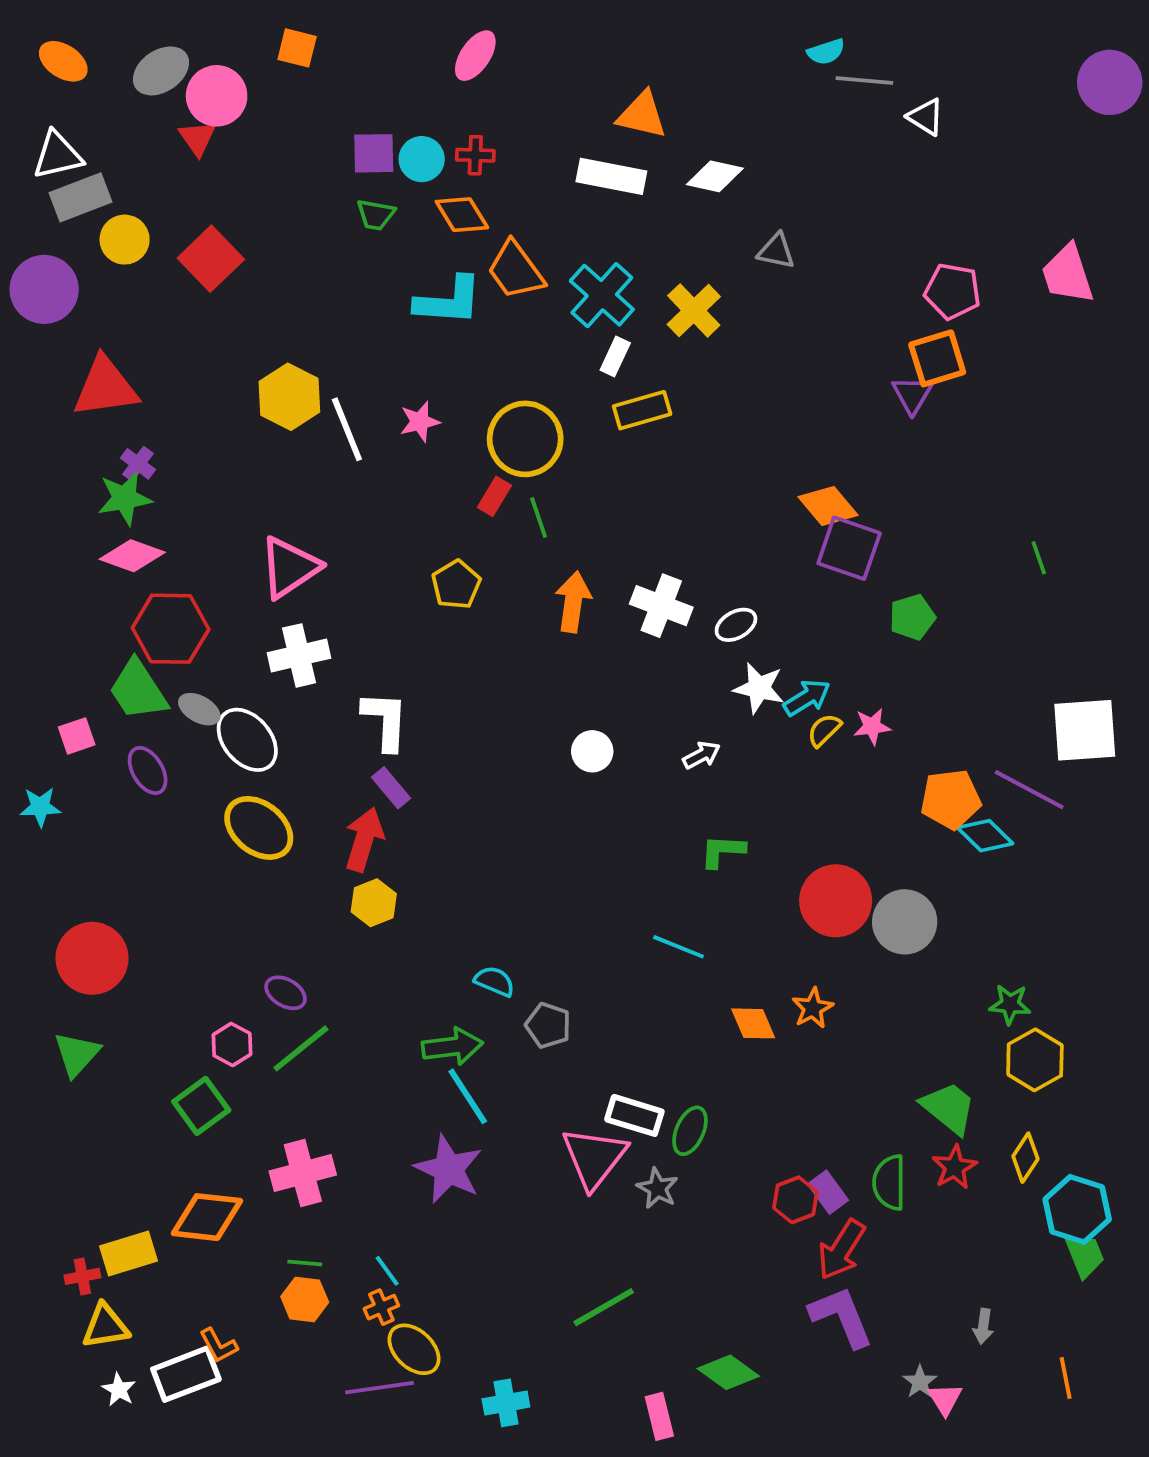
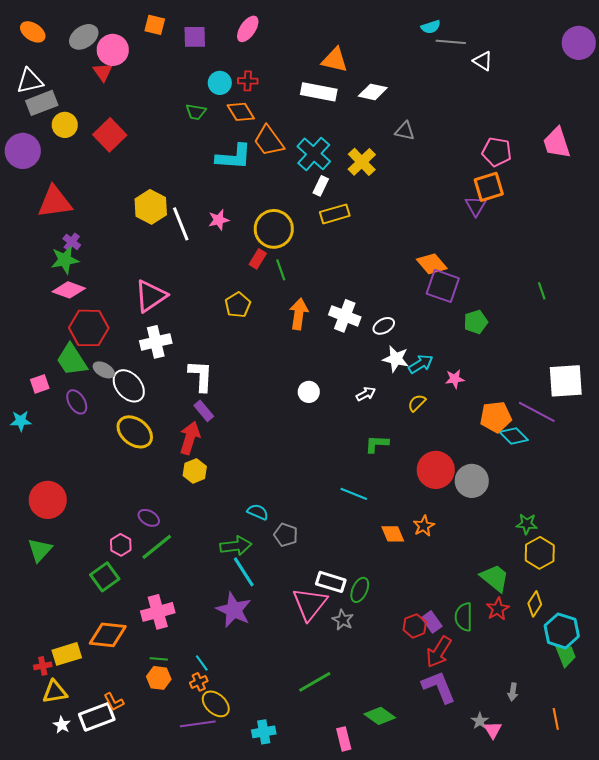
purple square: (374, 153) -> (195, 37), moved
yellow semicircle: (824, 730) -> (417, 403), moved

